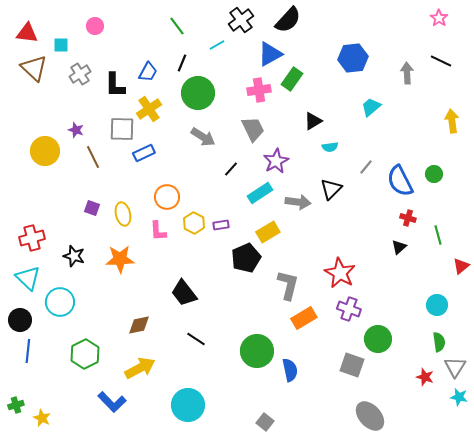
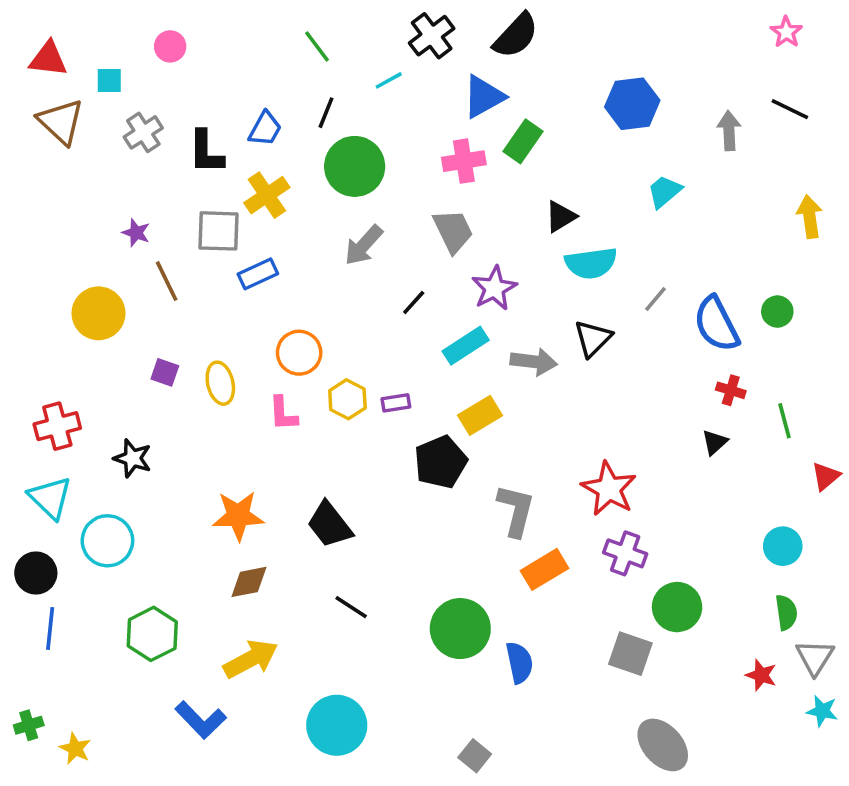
gray arrow: (203, 137) -> (364, 245), turned 100
cyan semicircle: (330, 147) -> (591, 263), size x1.8
yellow circle: (45, 151) -> (99, 313), moved
orange star: (120, 259) -> (238, 516), moved

